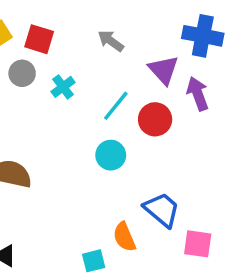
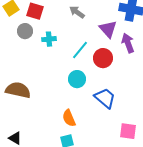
cyan cross: (63, 87) -> (49, 39), turned 32
blue trapezoid: (162, 210) -> (105, 98), moved
orange semicircle: (124, 237) -> (69, 118), moved

